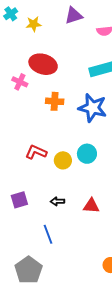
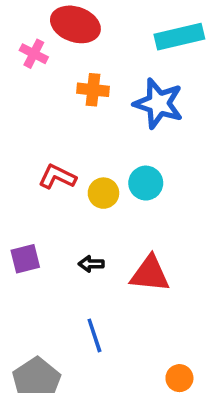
red triangle: (91, 206) -> (150, 274), size x1.4
blue line: (48, 234) -> (94, 335), moved

